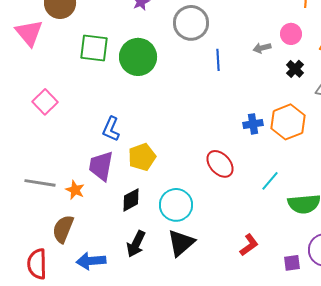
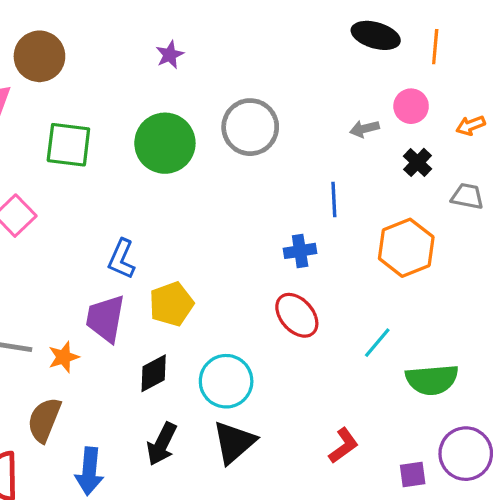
gray circle: (191, 23) -> (250, 127), moved
green square: (94, 48) -> (68, 145), moved
blue line: (218, 60) -> (334, 199), moved
blue cross: (253, 124) -> (300, 251), moved
orange star: (75, 190) -> (64, 357), turned 30
blue arrow: (91, 261) -> (89, 471), turned -80

